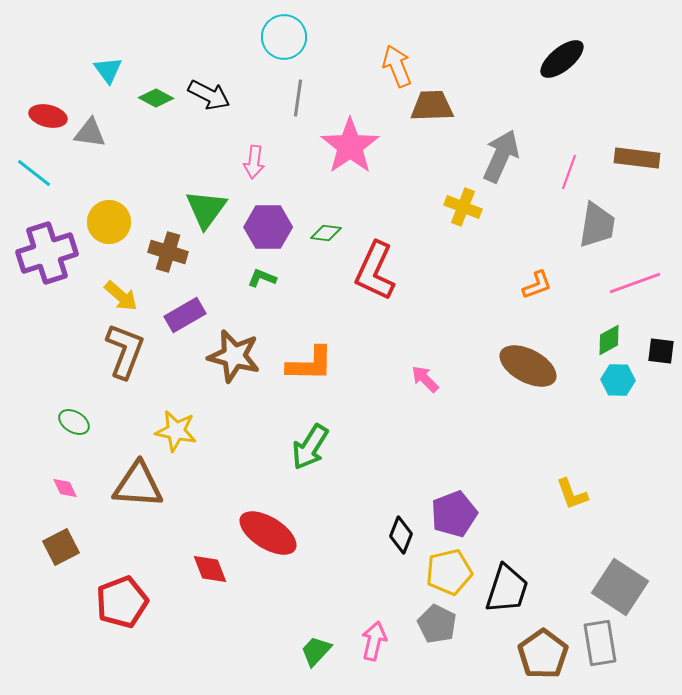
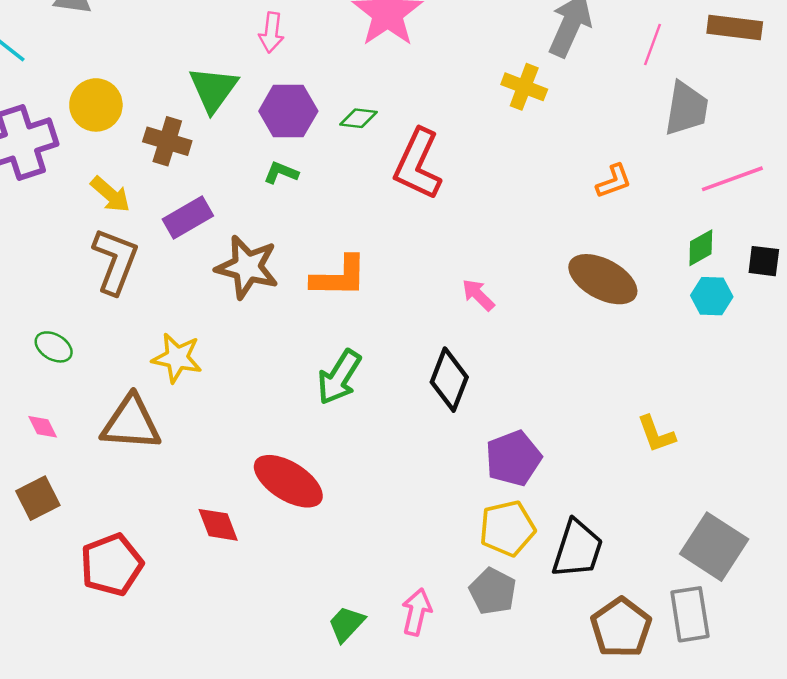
black diamond: (401, 535) -> (449, 380), moved, size x1.4

